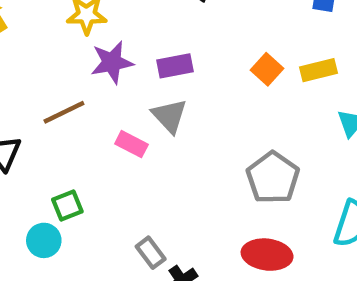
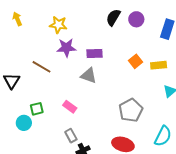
brown line: (64, 112) -> (42, 67), turned 48
gray triangle: (169, 116) -> (89, 76), turned -36
pink rectangle: (131, 144) -> (70, 107), moved

